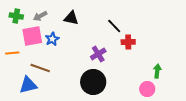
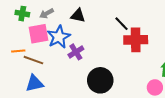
blue star: (52, 39) -> (59, 37), size x1.6
red cross: (128, 42) -> (136, 40), size x1.6
purple cross: (98, 54) -> (76, 52), moved
brown line: (40, 68) -> (33, 60), moved

